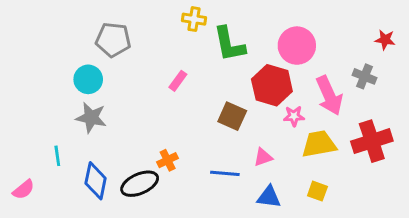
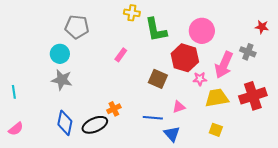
pink arrow: (329, 96) -> (224, 65), turned 48
cyan line: (57, 156) -> (14, 92), moved
blue triangle: (269, 197) -> (172, 134), moved, turned 42

